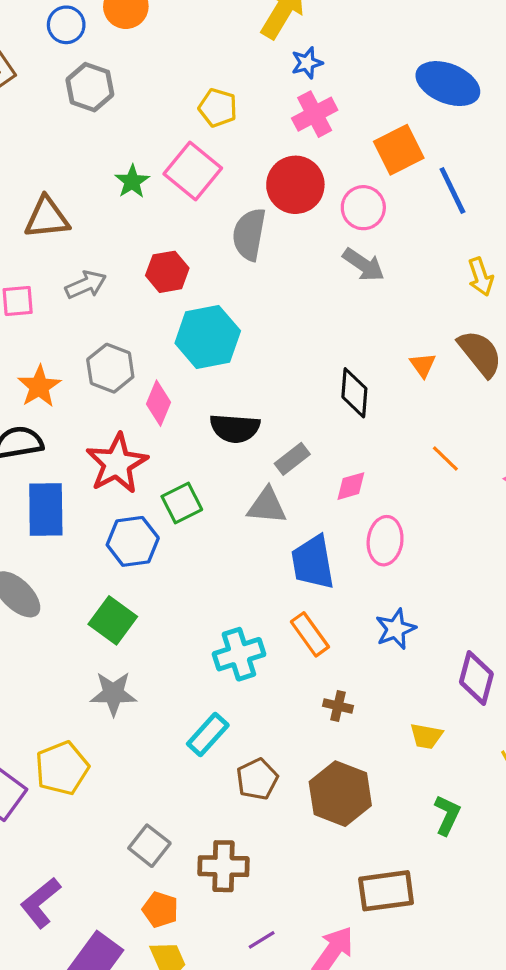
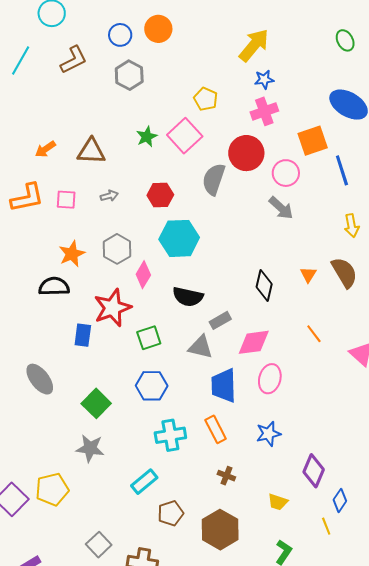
gray arrow: (86, 285) -> (109, 196), size x0.7
pink diamond: (351, 486) -> (254, 342), size x1.6
blue rectangle: (46, 509) -> (83, 335), moved, size x0.7
blue hexagon: (133, 541) -> (152, 386), moved

